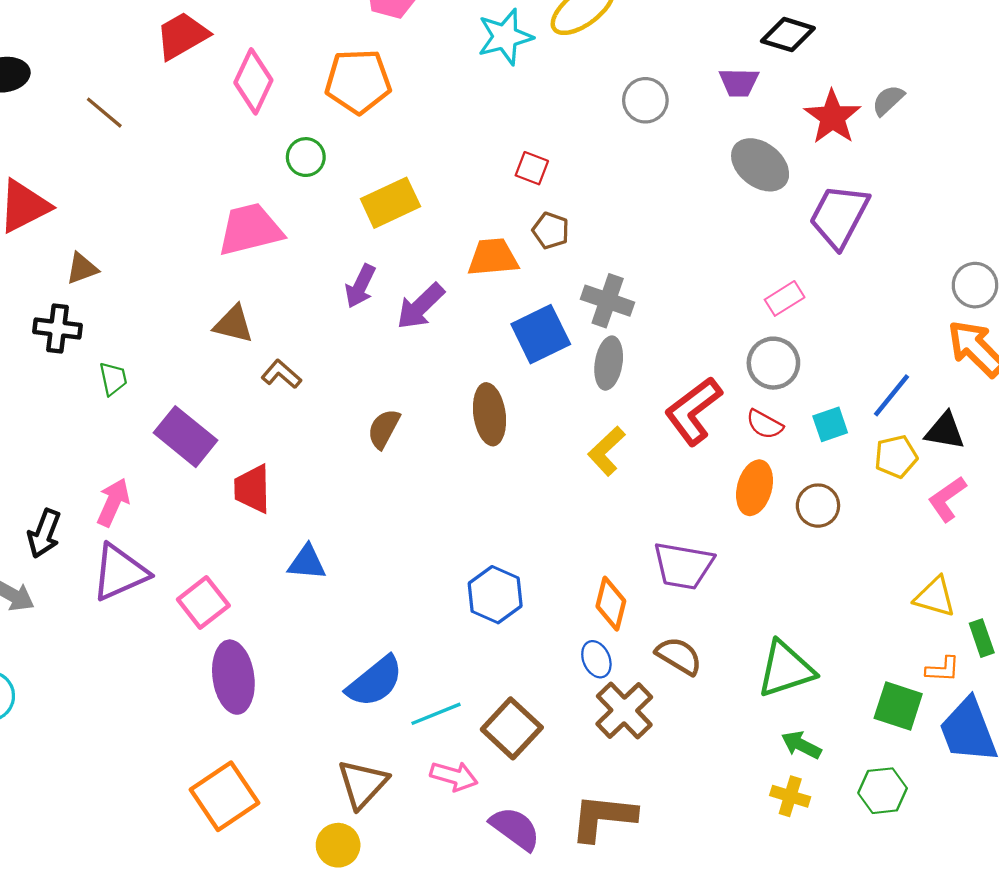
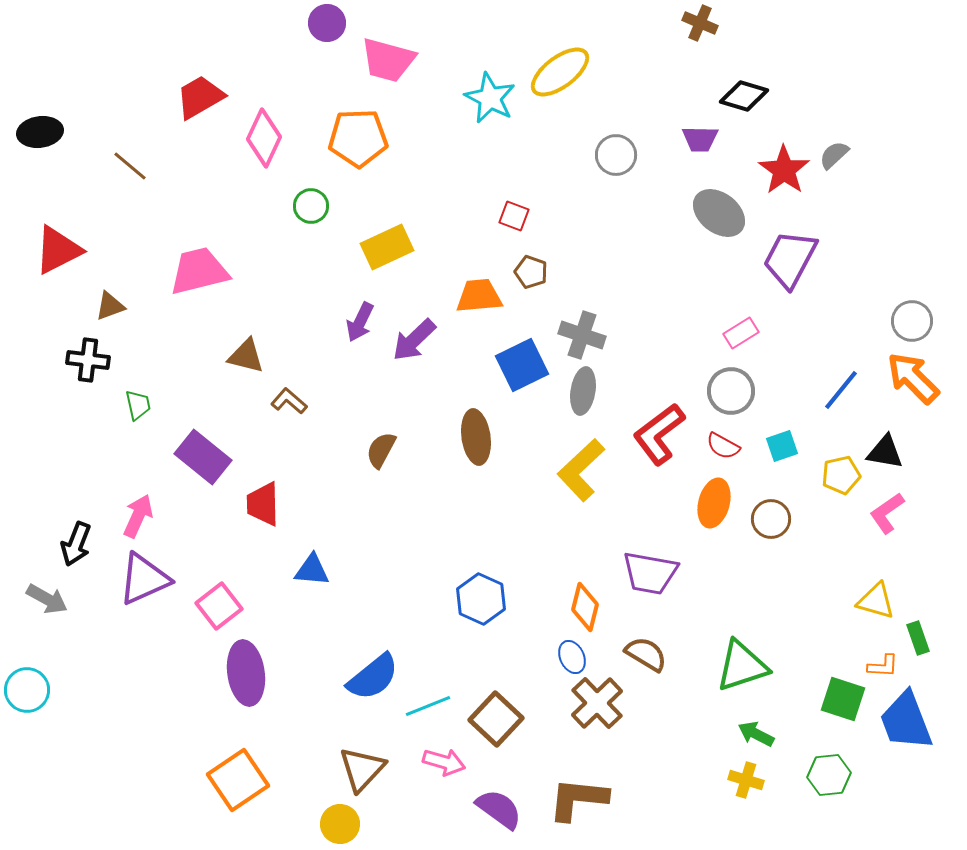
cyan star: (505, 37) -> (490, 98), turned -30
pink trapezoid: (250, 229) -> (199, 271), moved
blue line: (891, 395) -> (841, 390), moved
yellow L-shape: (606, 451) -> (581, 470), size x1.4

